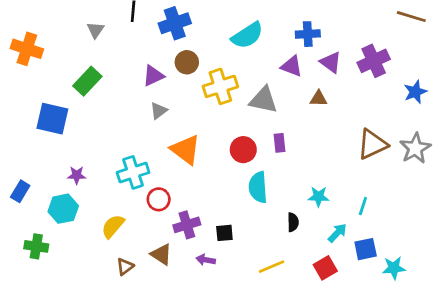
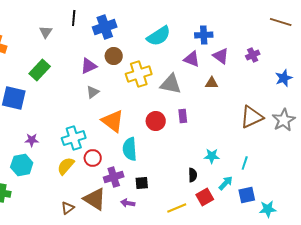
purple cross: (374, 61) -> (253, 55), size x0.6
cyan semicircle: (258, 187) -> (130, 149), moved
yellow semicircle: (113, 226) -> (66, 166), moved
brown triangle: (161, 254) -> (95, 199), size x1.4
red square: (325, 268) -> (205, 197), moved

